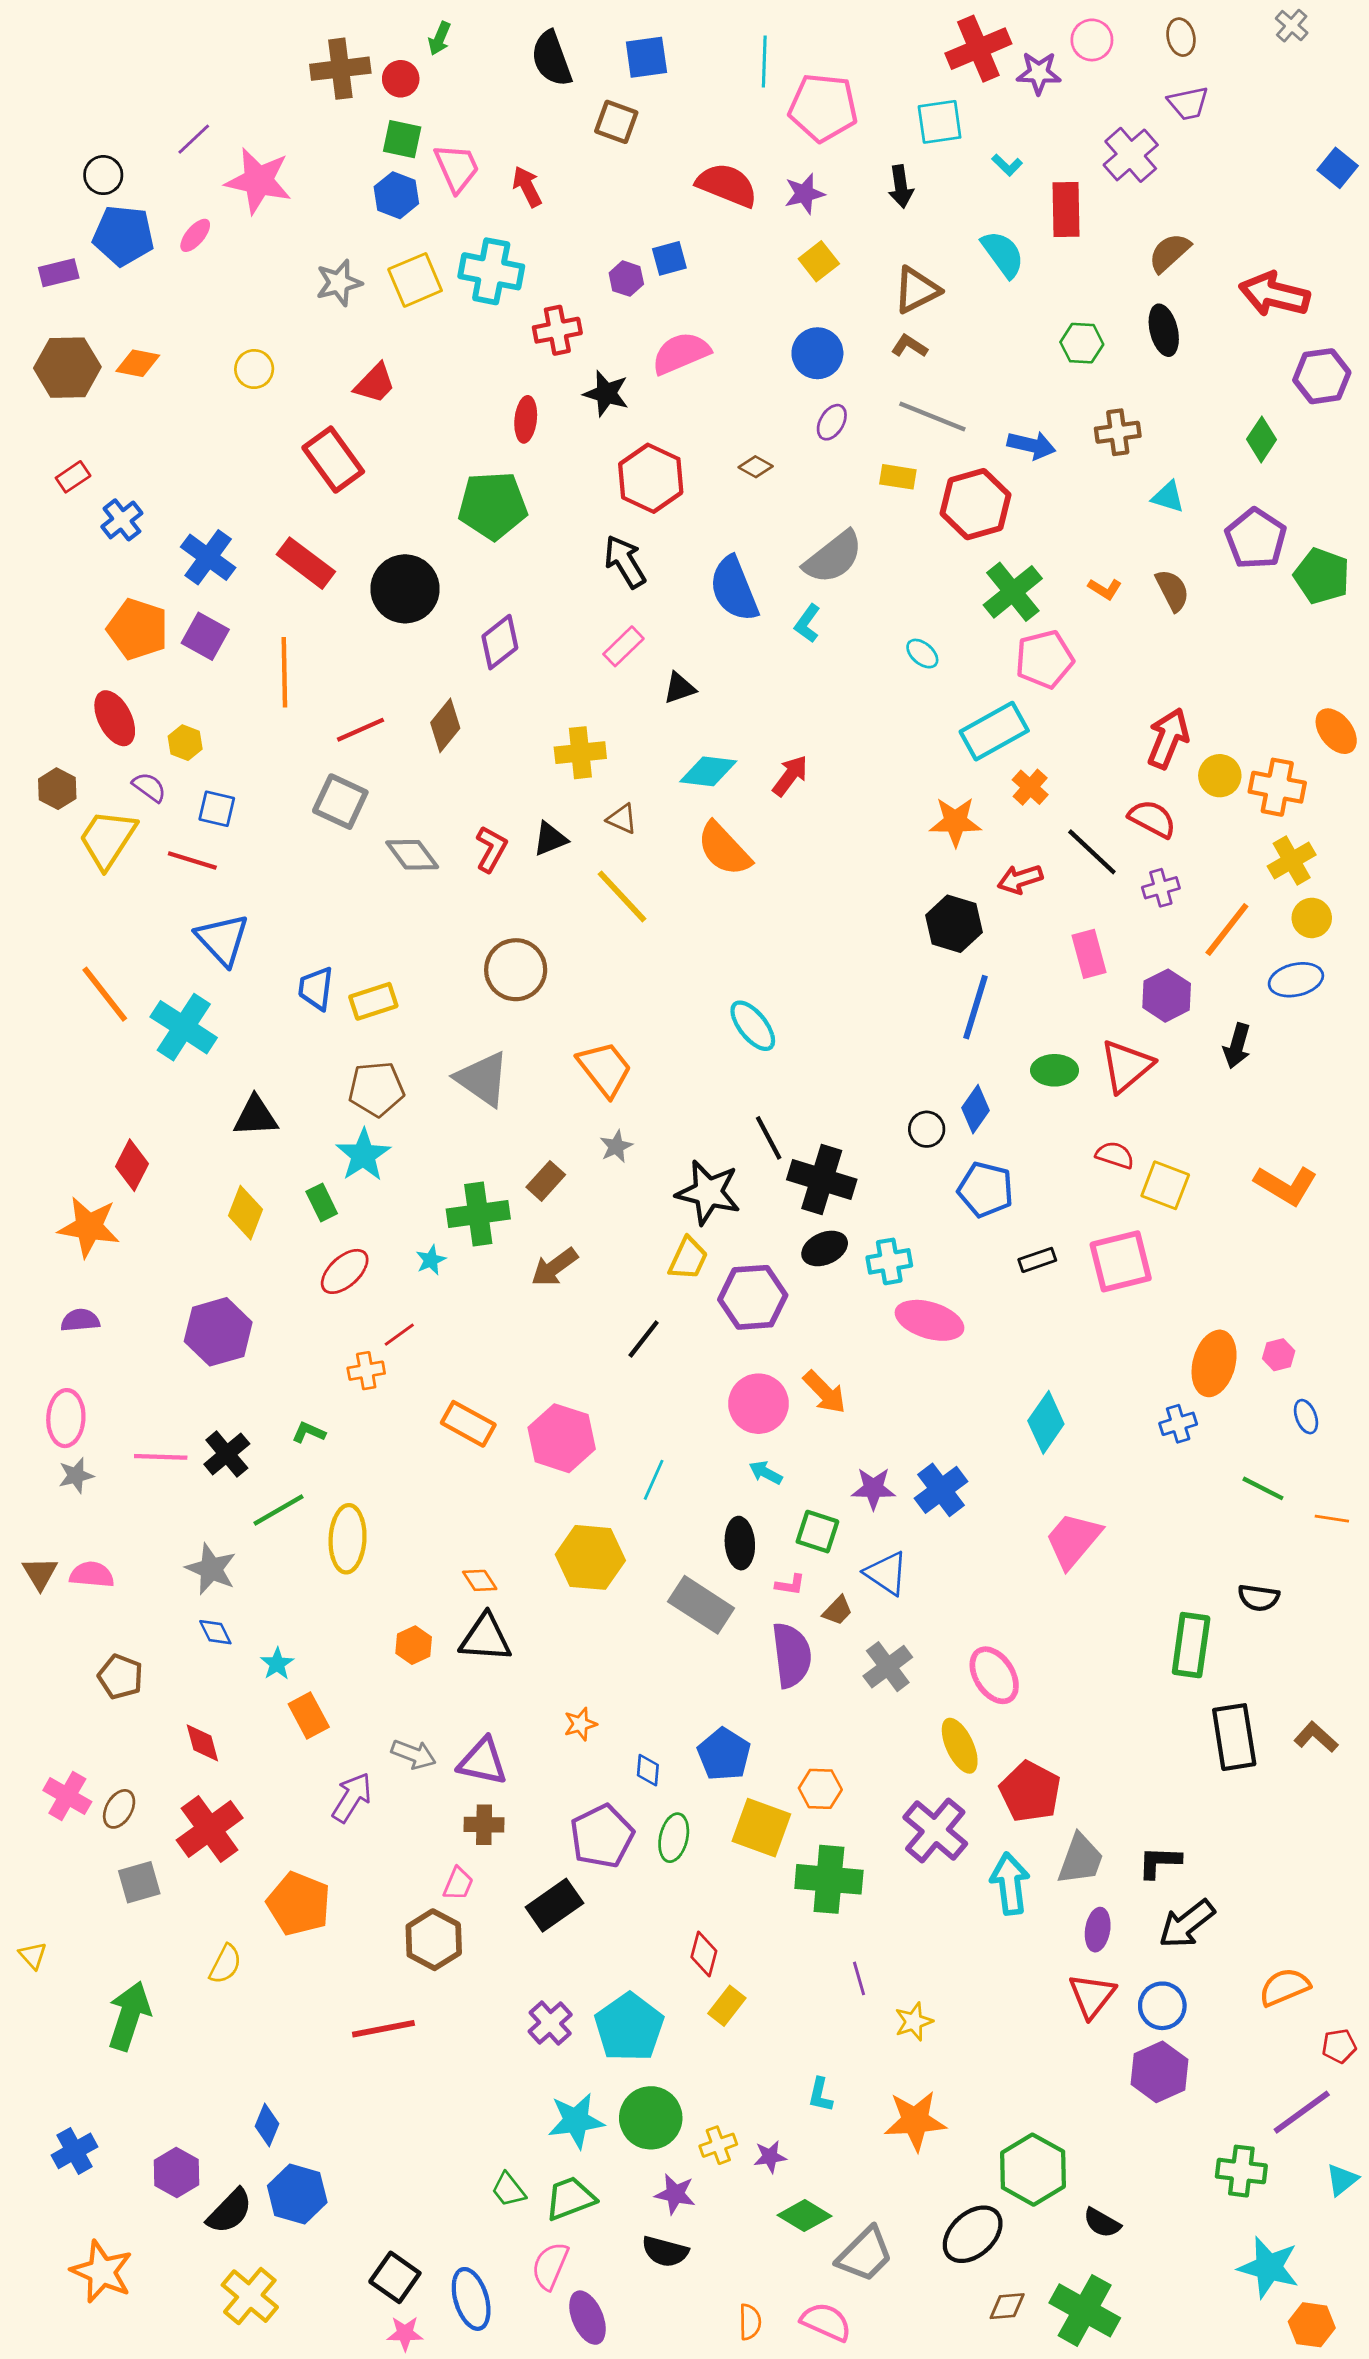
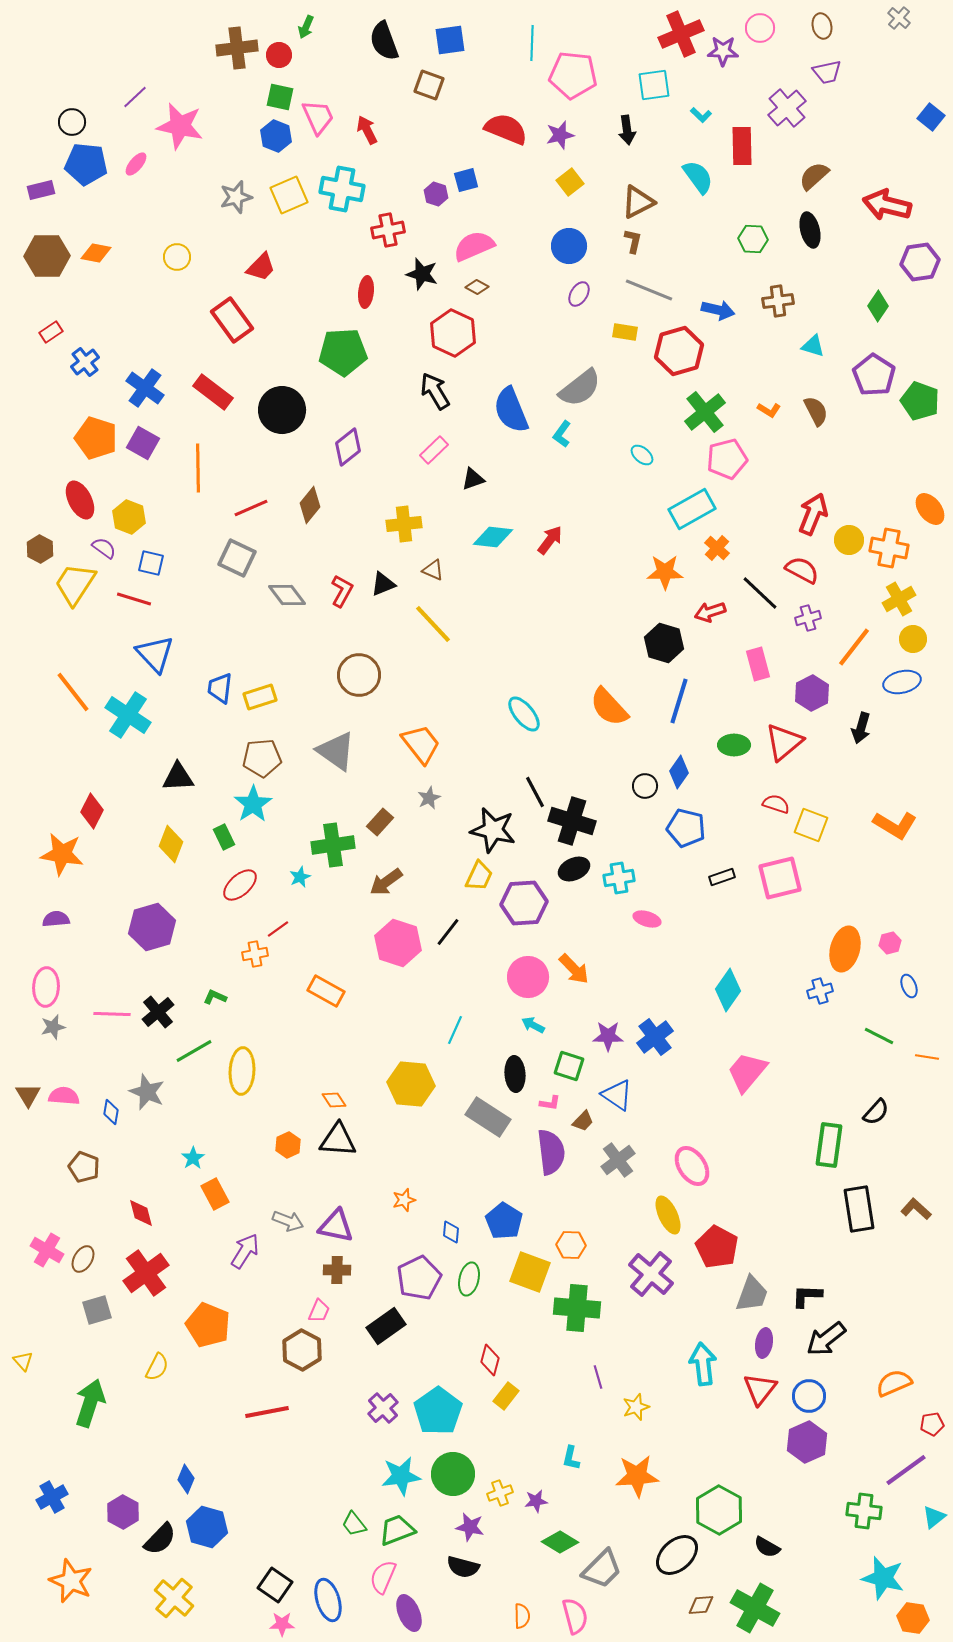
brown L-shape: (909, 346) -> (633, 241), turned 70
brown diamond: (756, 467) -> (477, 287), moved
yellow hexagon: (185, 743) -> (129, 517), size x1.4
orange semicircle: (724, 849) -> (609, 707), moved
pink ellipse: (930, 1320) -> (647, 919), size x0.6
pink hexagon: (562, 1438) -> (398, 943), moved
black semicircle: (1259, 1598) -> (876, 1112), turned -56
blue diamond: (215, 1632) -> (111, 1112), moved, turned 35
cyan arrow: (1010, 1884) -> (703, 1364), moved
pink semicircle: (826, 2322) -> (575, 1616), turned 51

